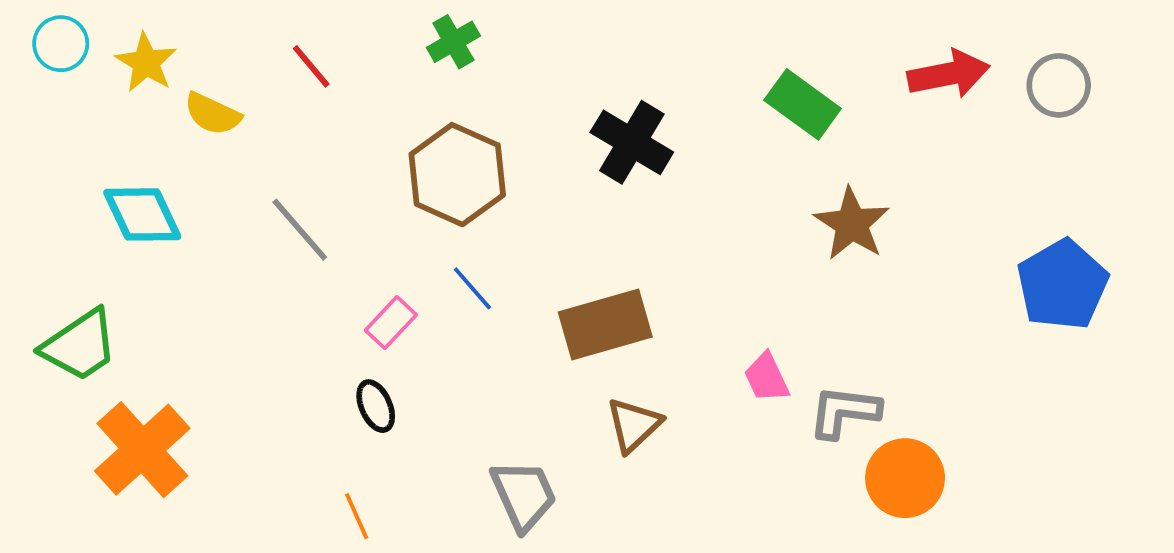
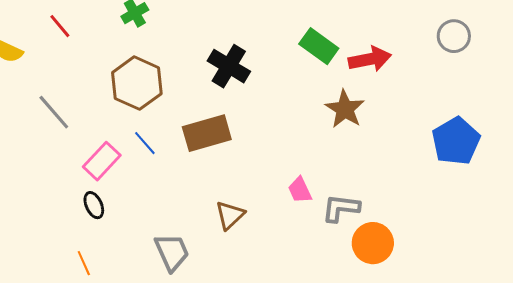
red arrow: (949, 74) -> (370, 59), moved
pink rectangle: (391, 323) -> (102, 161), size x1.4
brown rectangle: (605, 324) -> (207, 133), moved

